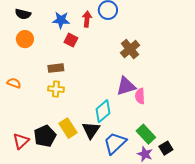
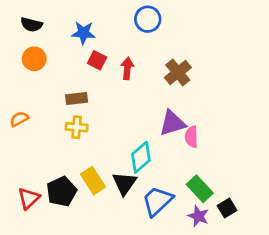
red arrow: (87, 19) -> (127, 68), moved
orange semicircle: (14, 83) -> (19, 119), turned -48

